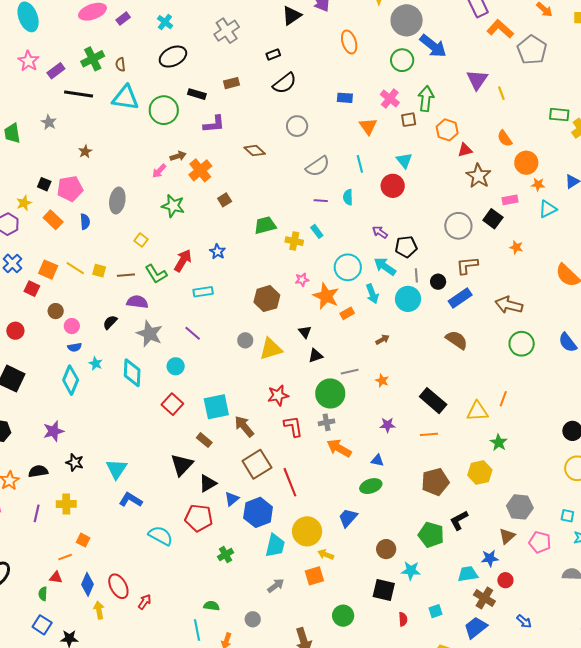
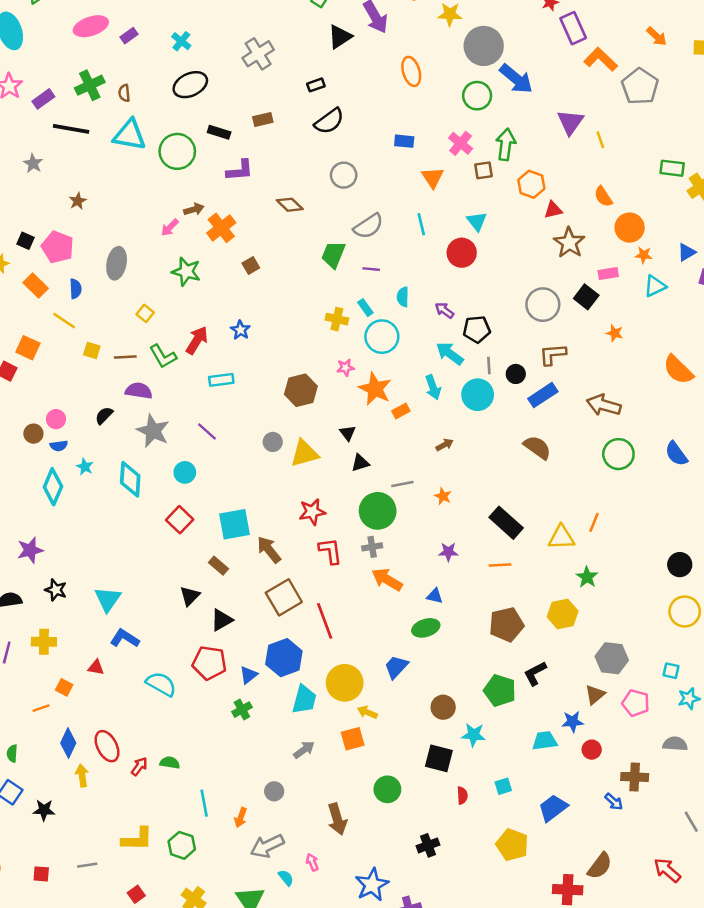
pink pentagon: (70, 189) -> (58, 247), turned 30
cyan semicircle: (348, 197) -> (403, 297), moved
green trapezoid: (265, 225) -> (333, 255), moved, turned -55
cyan circle: (348, 267) -> (382, 337), moved
yellow line: (75, 268) -> (64, 321), moved
brown circle: (56, 311) -> (33, 434), moved
black triangle: (182, 465) -> (190, 596), size x0.7
blue triangle: (232, 499) -> (249, 675), moved
red triangle: (56, 578) -> (96, 667), moved
brown cross: (484, 598) -> (635, 777), moved, turned -30
green semicircle: (211, 606) -> (170, 763), moved

